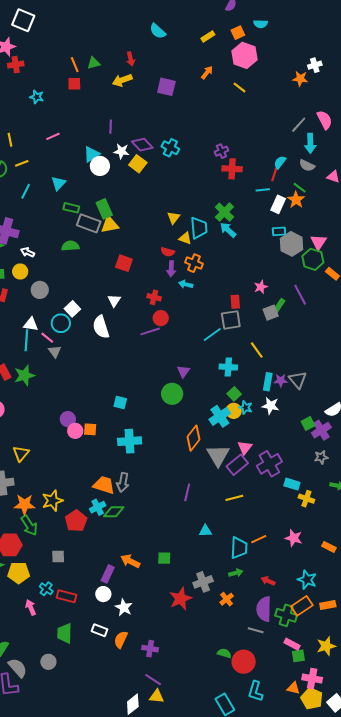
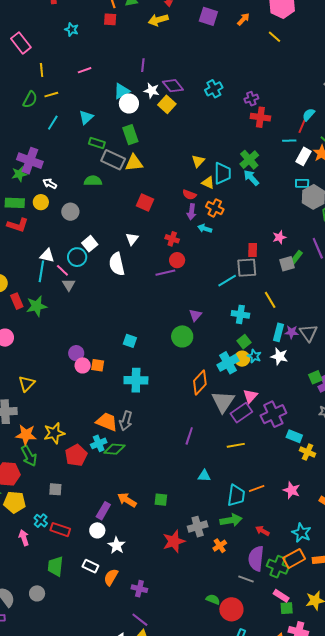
purple square: (166, 87) -> (208, 16), moved
cyan cross: (170, 148) -> (214, 89), moved, turned 30
green rectangle: (104, 209) -> (130, 135), moved
gray circle: (40, 290) -> (70, 212), moved
green arrow: (236, 573) -> (231, 520), size x1.5

